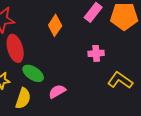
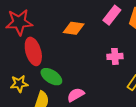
orange diamond: (55, 25) -> (74, 28), turned 65

